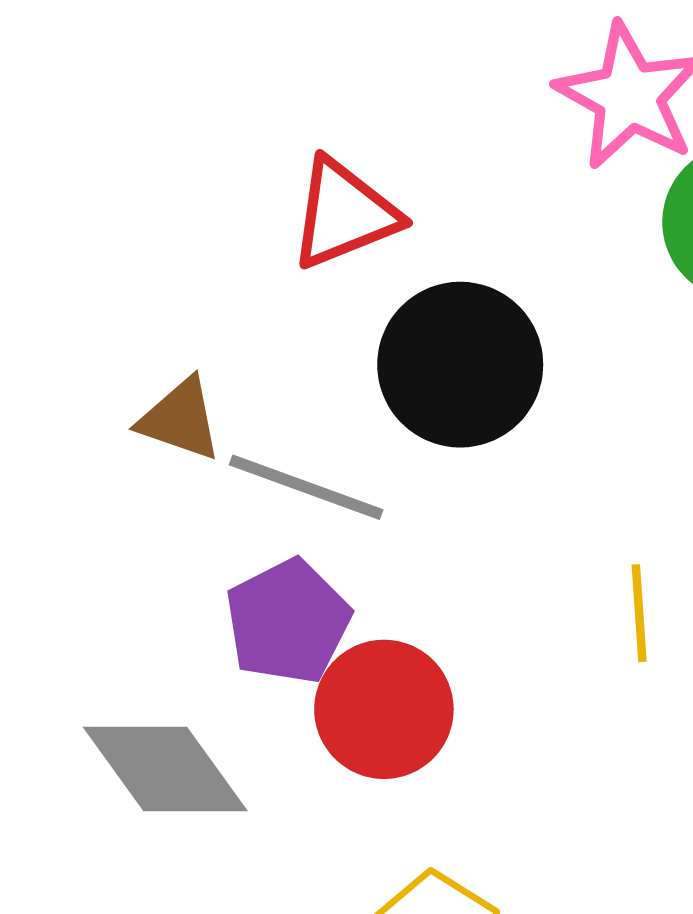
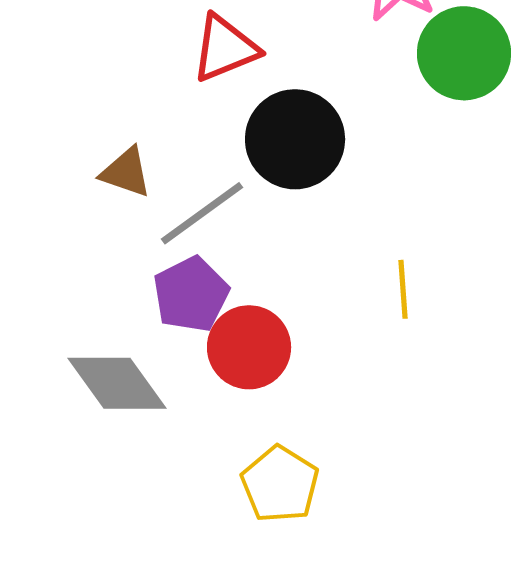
gray line: (306, 487) -> (202, 213), turned -56

